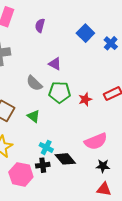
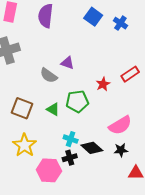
purple semicircle: (40, 25) -> (46, 16), size x1.6
purple triangle: (55, 64) -> (67, 63), moved
green pentagon: (60, 92) -> (77, 101), moved
black star: (103, 166) -> (121, 150), moved

